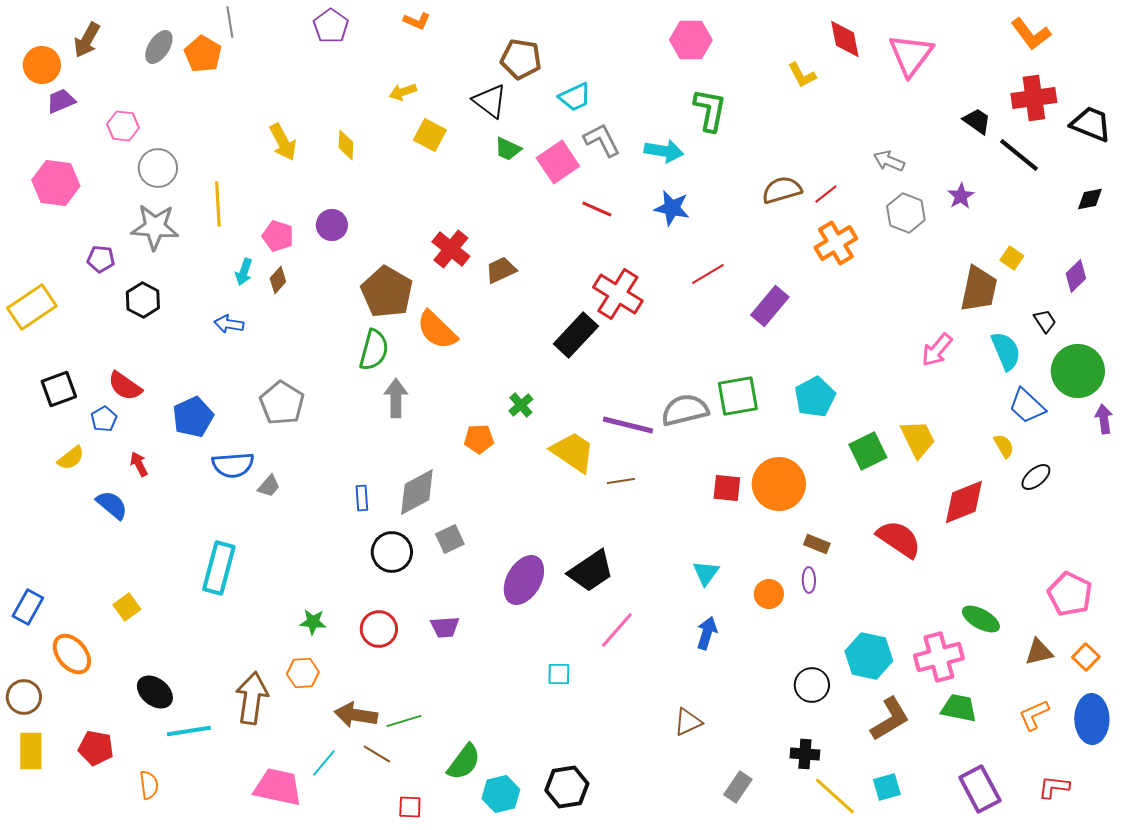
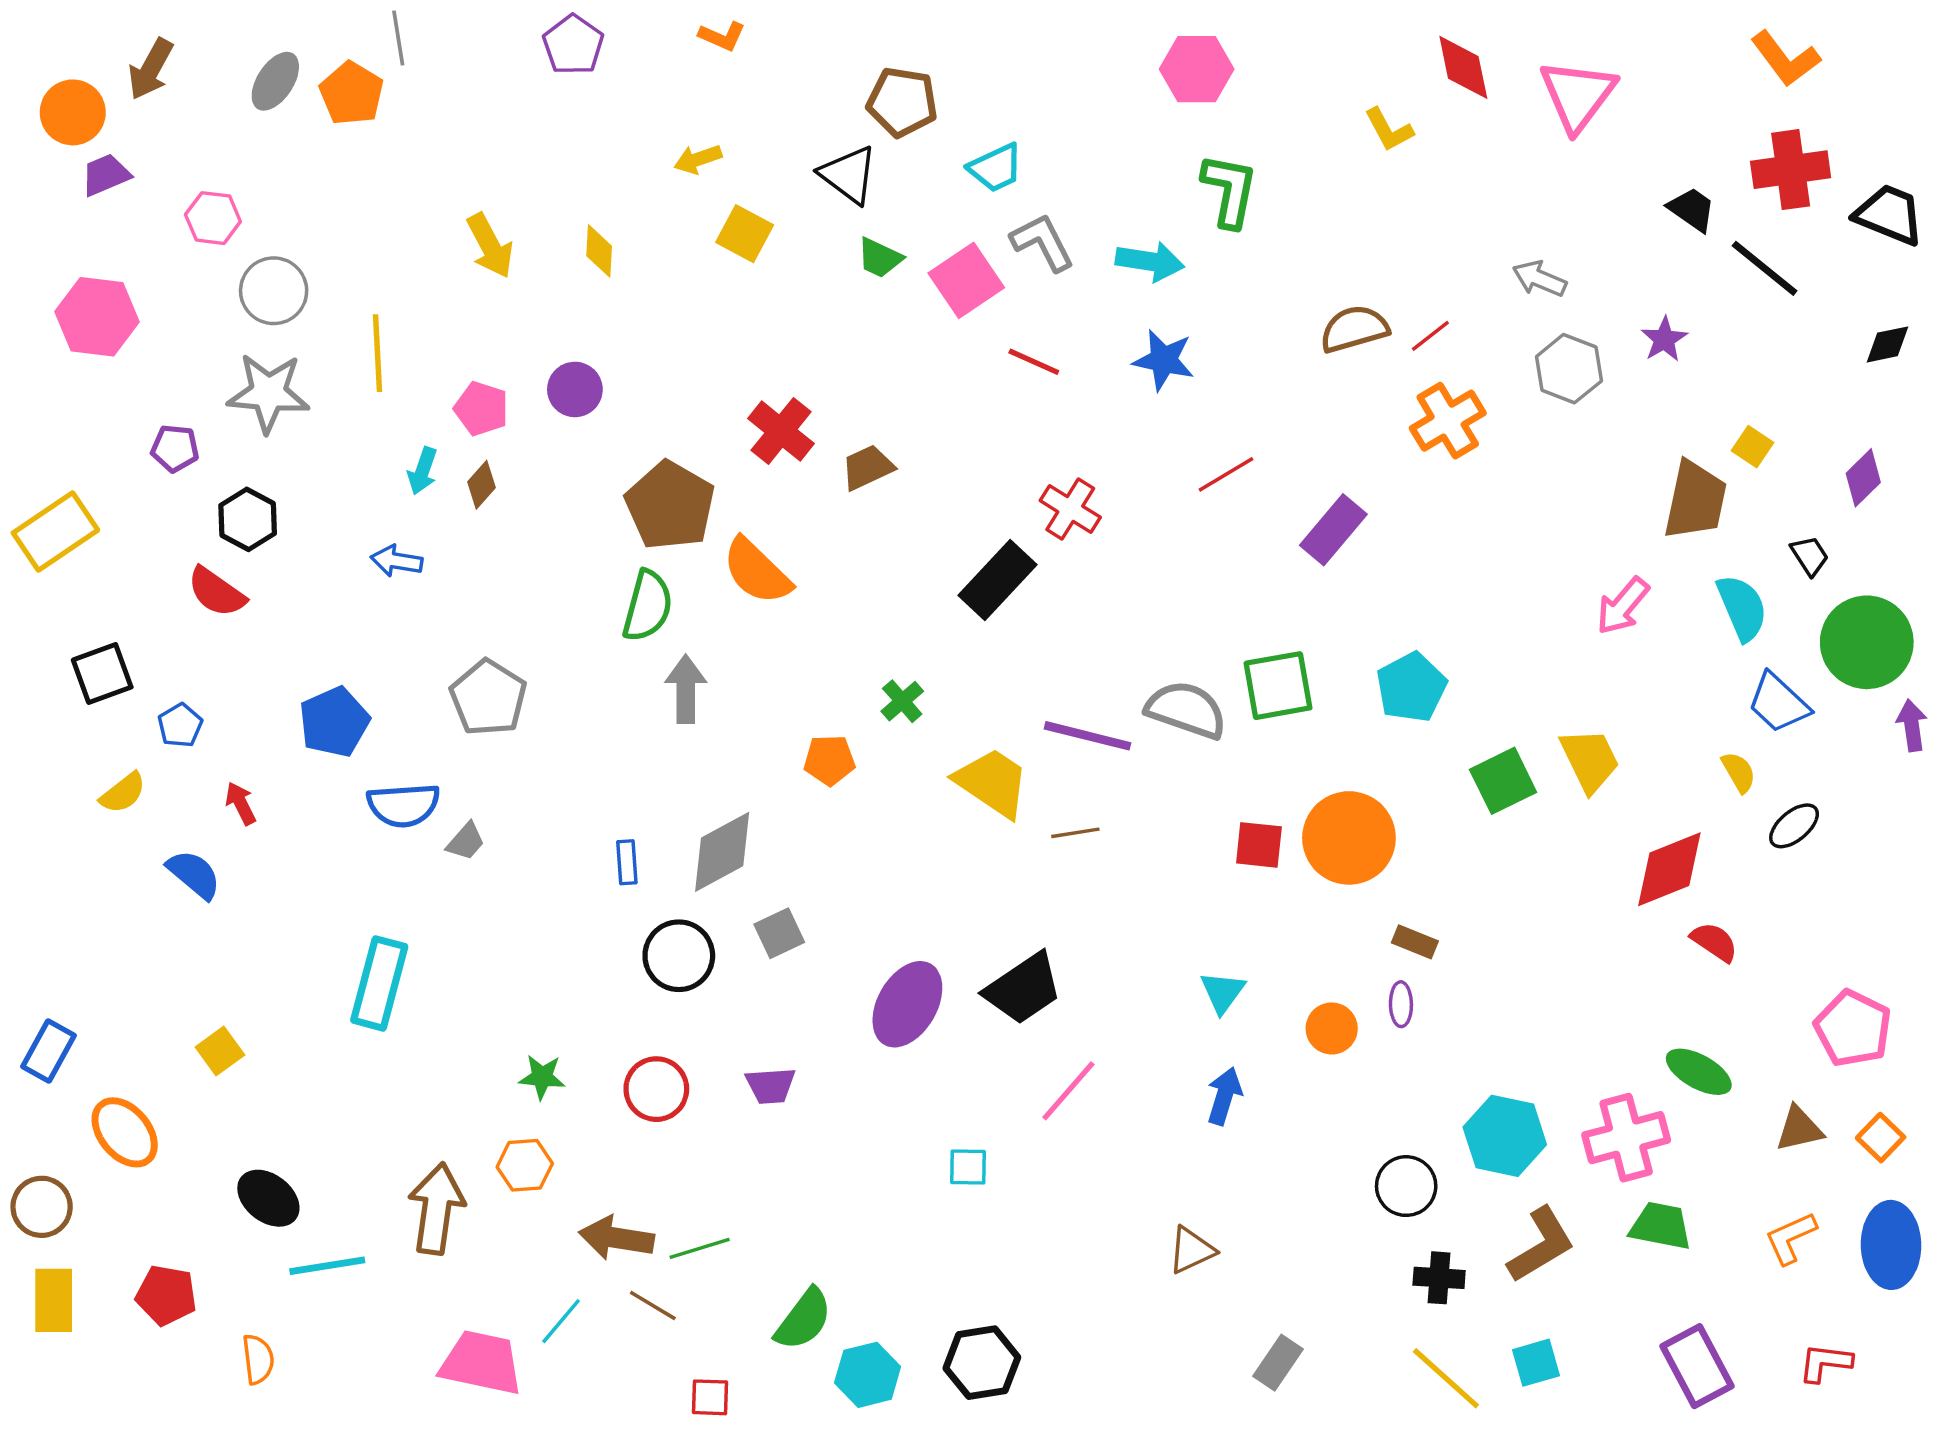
red cross: (618, 294) -> (1070, 509), size x0.7
red semicircle: (125, 386) -> (216, 592), moved
gray semicircle: (685, 410) -> (1186, 710), turned 33
red semicircle: (899, 539) -> (1714, 942), moved, size x0.6
black cross: (805, 754) -> (1439, 1278), moved

